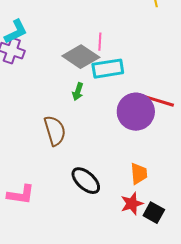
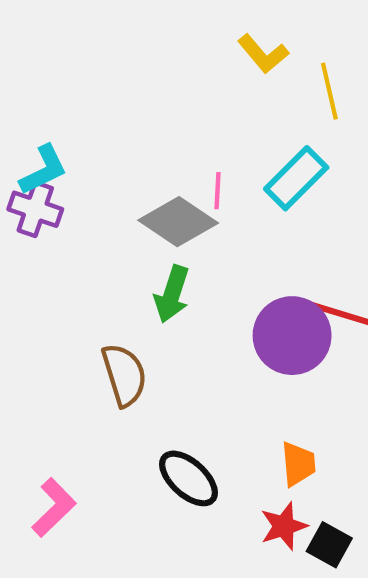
cyan rectangle: (108, 69) -> (296, 178), moved, turned -36
green arrow: (78, 92) -> (172, 294), size x1.5
pink L-shape: (21, 195) -> (54, 507), turned -52

